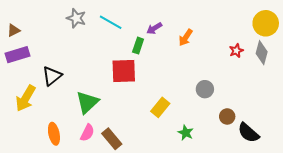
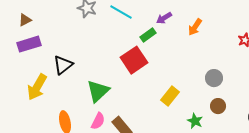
green rectangle: (138, 46) -> (148, 35), turned 35
red square: (124, 71) -> (134, 60), turned -32
brown circle: (227, 116) -> (218, 106), moved

